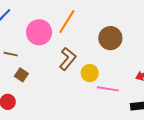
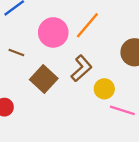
brown square: (21, 75) -> (44, 79), moved, size x1.6

